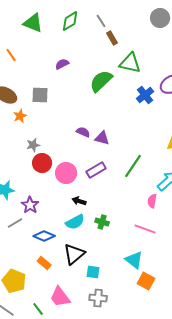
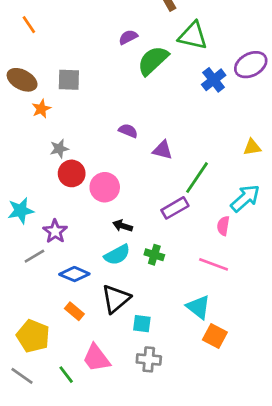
purple semicircle: (62, 64) -> (128, 37), moved
purple triangle: (102, 138) -> (163, 150), moved
purple rectangle: (96, 170) -> (175, 208), moved

